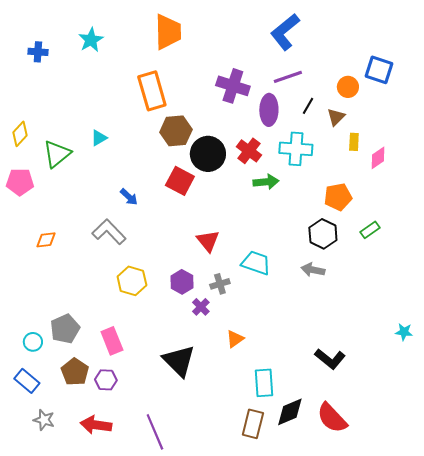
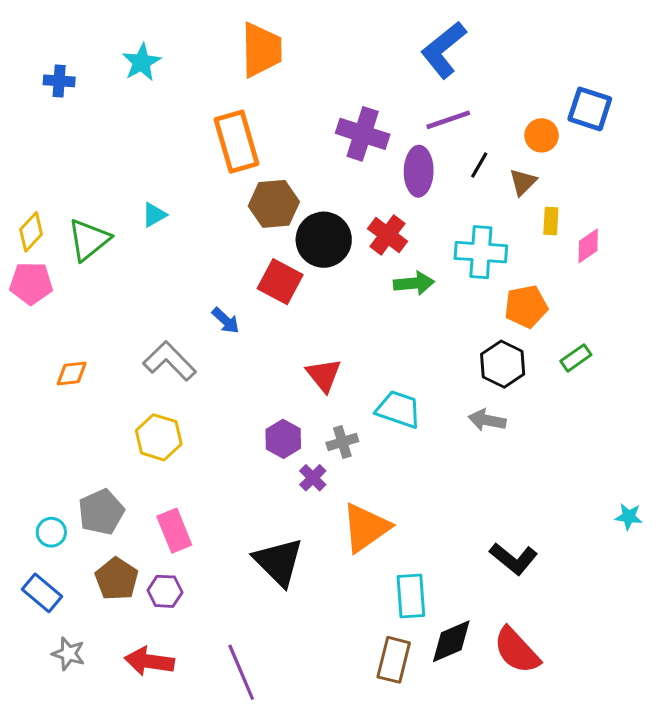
yellow diamond: (20, 134) -> (31, 232), moved
cyan cross: (296, 149) -> (481, 252), moved
blue arrow: (129, 197) -> (226, 321), moved
yellow hexagon: (132, 281) -> (159, 437), moved
orange triangle: (235, 339) -> (366, 528), size x1.8

